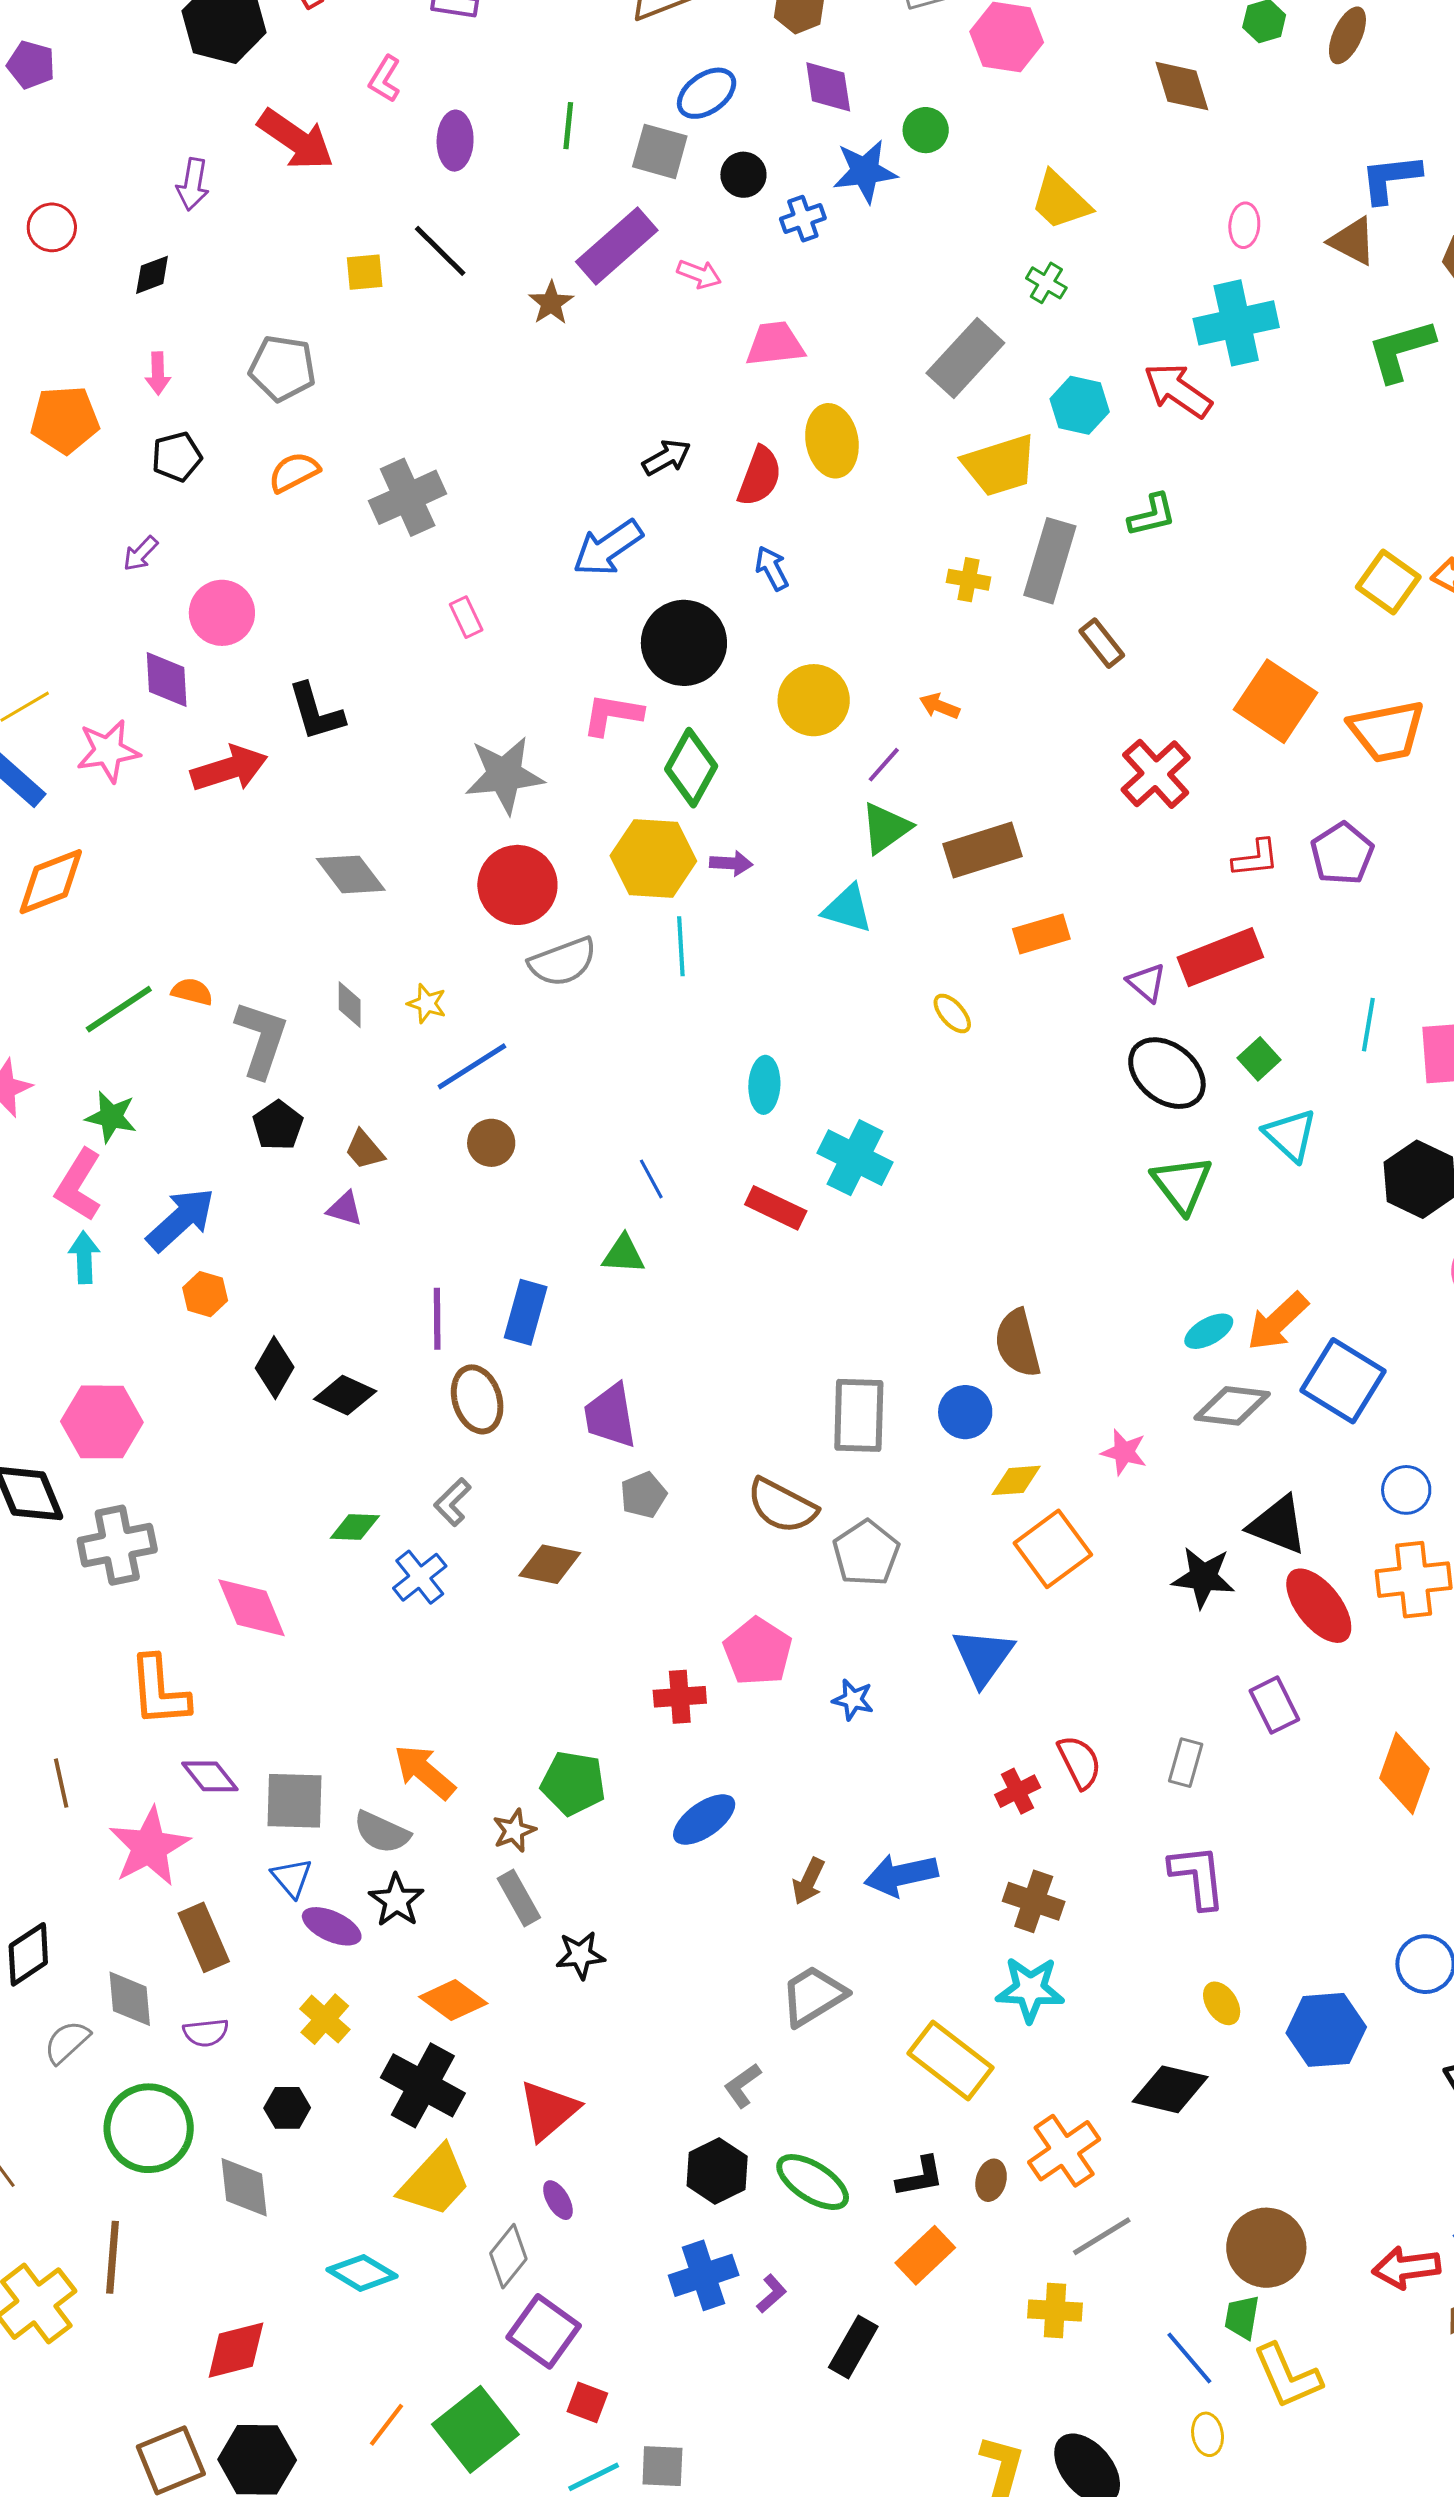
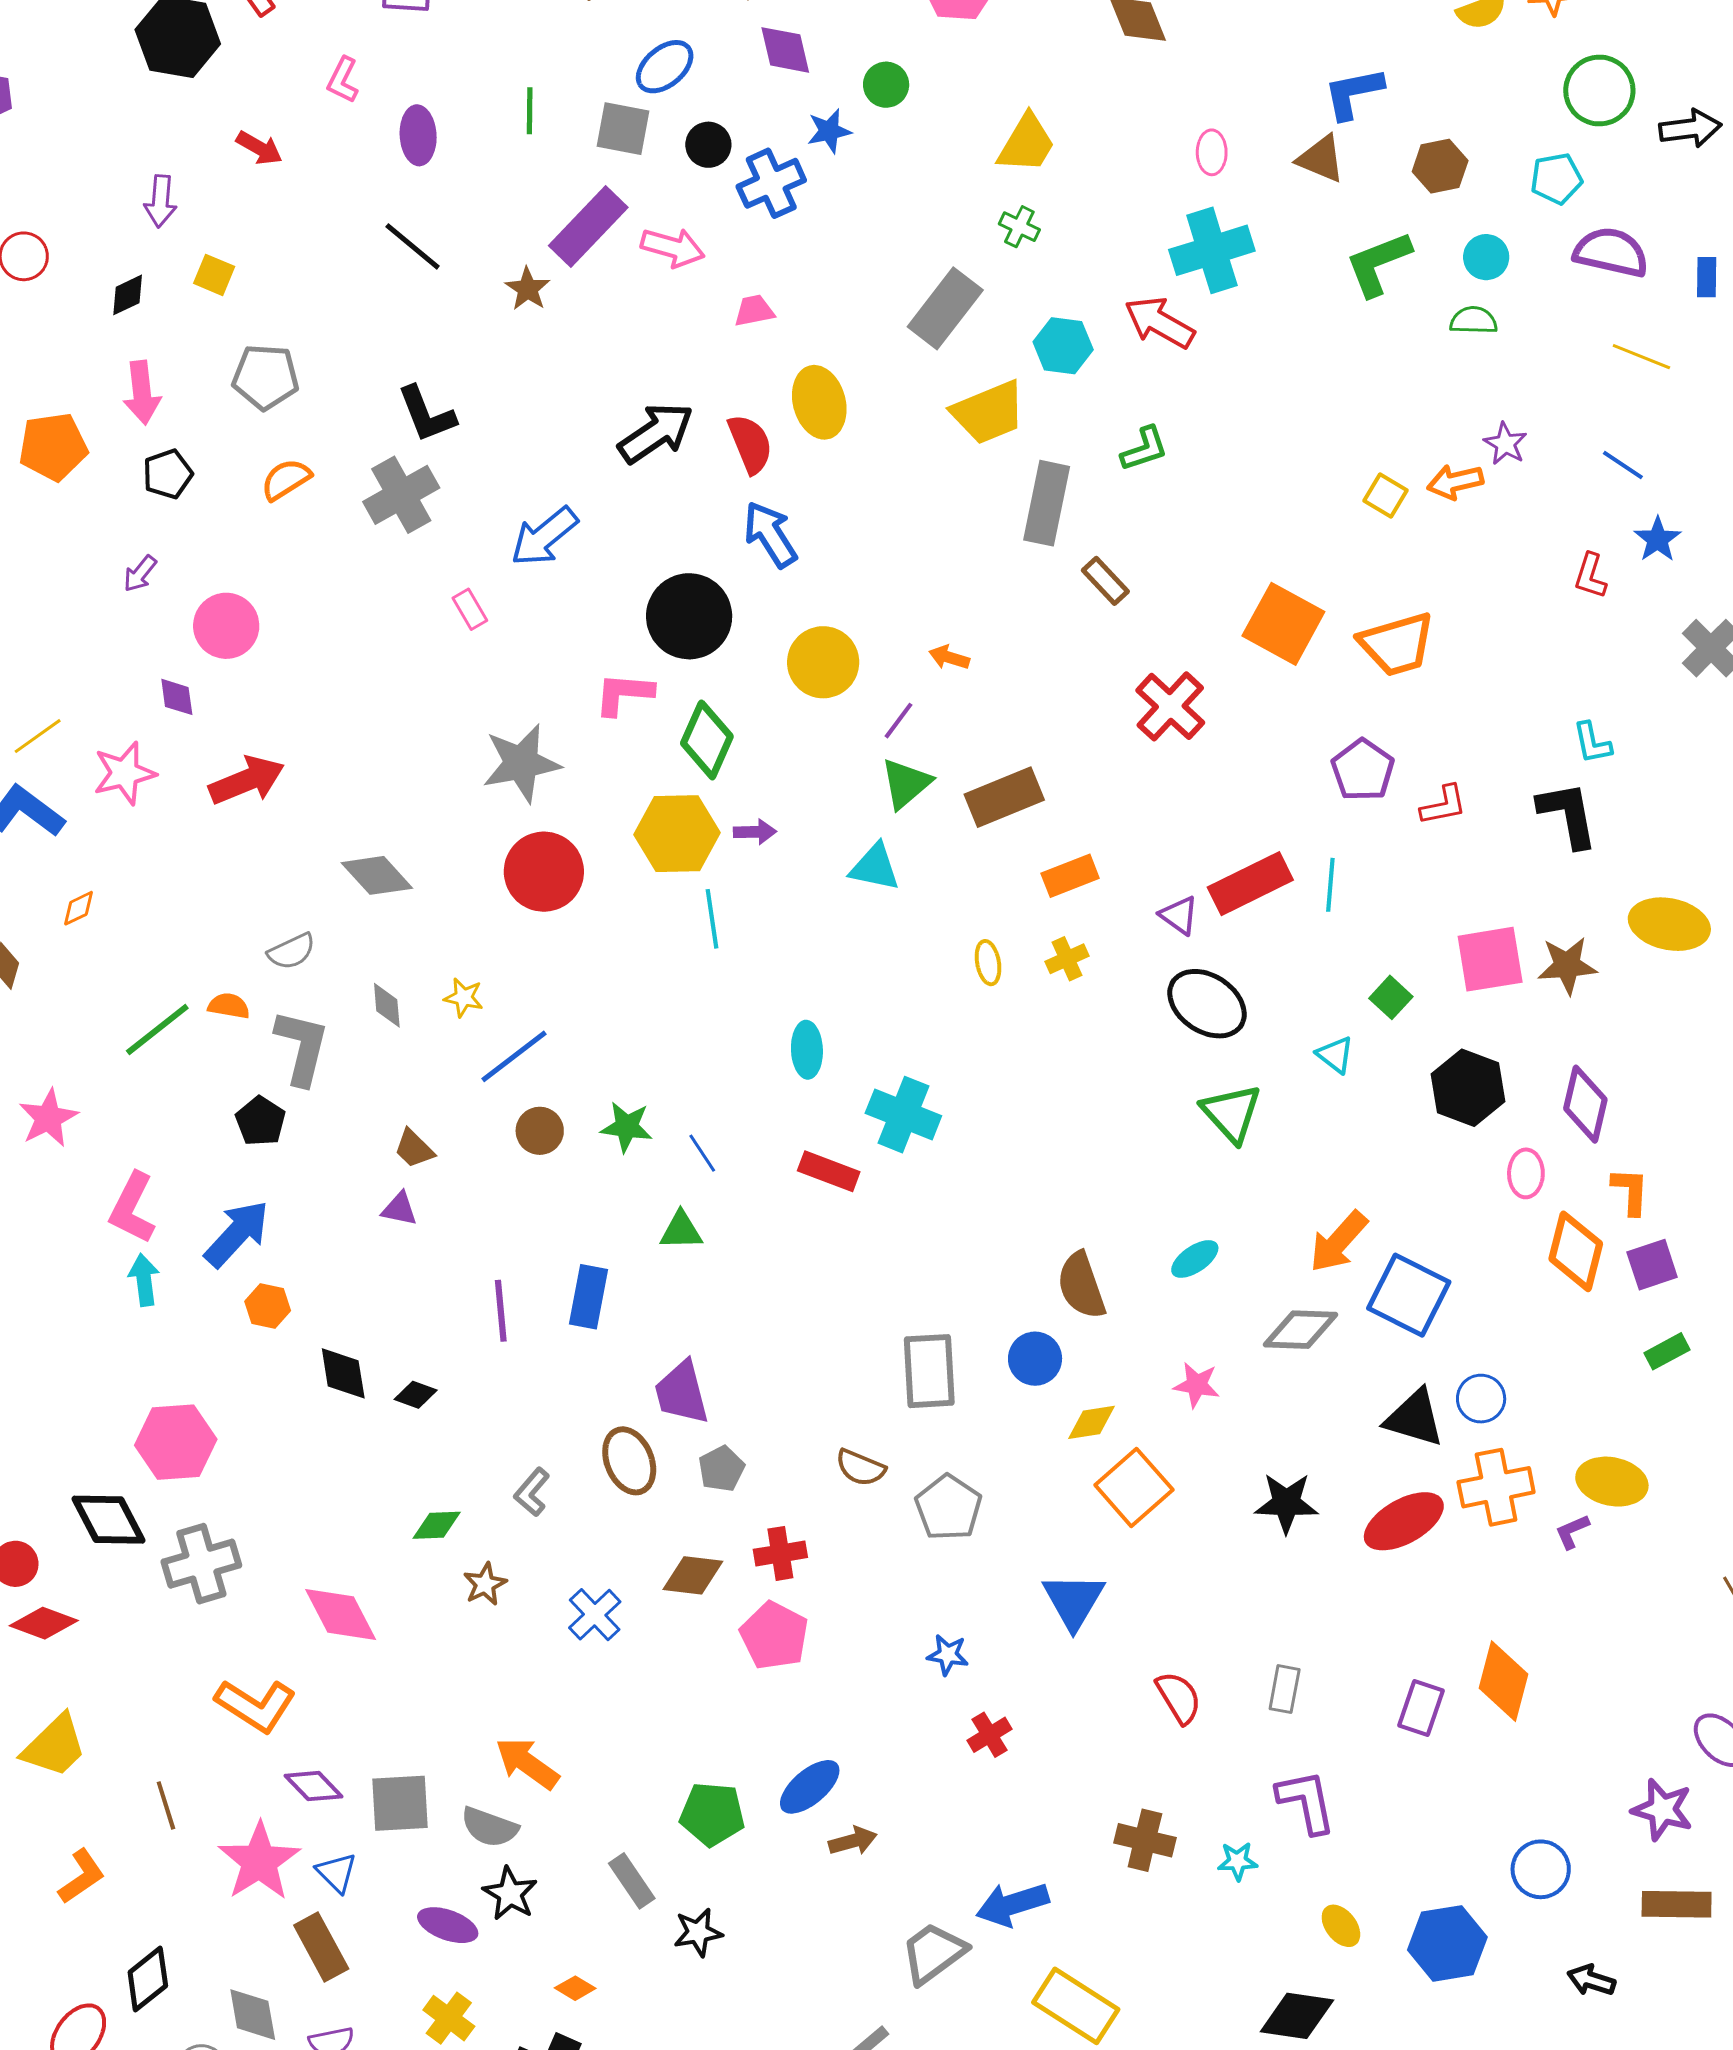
red arrow: (296, 140) -> (259, 148), size x0.6
blue star: (865, 171) -> (829, 131), size x0.7
yellow trapezoid: (1060, 201) -> (1026, 144), turned -98
blue cross: (803, 219) -> (771, 183), size x1.5
yellow square: (365, 272) -> (214, 275), moved, turned 33
pink arrow: (699, 274) -> (673, 248), size x1.4
pink trapezoid: (775, 344) -> (754, 311), size x0.7
pink arrow: (158, 373) -> (142, 393), size x1.5
black arrow: (667, 457) -> (656, 433), size x1.6
red semicircle: (760, 476) -> (750, 444), turned -38
blue arrow: (608, 548) -> (544, 537), moved
blue arrow: (772, 568) -> (770, 534), size x1.5
yellow cross: (969, 580) -> (1067, 959), moved, turned -30
yellow square: (1388, 582) -> (1386, 495), size x0.7
purple diamond: (167, 680) -> (177, 697), size x0.7
black L-shape: (316, 712) -> (426, 414), moved
red L-shape: (1256, 858) -> (1444, 805), moved
orange diamond: (51, 882) -> (79, 908), size x0.5
gray semicircle: (563, 962) -> (292, 951), moved, size x0.7
yellow ellipse: (952, 1013) -> (988, 963), turned 36
cyan line: (1368, 1025) -> (1330, 885), moved
green square: (1259, 1059) -> (1391, 997), moved
green star: (111, 1117) -> (627, 1127), moved
black pentagon: (278, 1125) -> (260, 1121), moved
cyan triangle: (1290, 1135) -> (1335, 1055), size x0.7
cyan ellipse: (1209, 1331) -> (1195, 1259), moved
black diamond: (275, 1368) -> (343, 1373), turned -34
black diamond: (345, 1395) -> (416, 1395), size x0.7
brown ellipse: (477, 1399) -> (629, 1461), moved
brown semicircle: (782, 1506) -> (860, 1468), size x0.7
black triangle: (1278, 1525) -> (1414, 1418), moved
brown diamond: (550, 1564) -> (693, 1575), moved
blue cross: (420, 1577) -> (595, 1615), moved
red ellipse: (1319, 1606) -> (1404, 1521), turned -76
pink pentagon: (758, 1652) -> (774, 1636), moved
orange L-shape: (159, 1691) -> (256, 1705), turned -48
red cross: (680, 1697) -> (780, 1553), moved
purple rectangle: (1274, 1705) -> (1421, 1708), moved, turned 50
green pentagon: (573, 1783) -> (712, 1814), moved
red cross: (1018, 1791) -> (990, 1735), moved
brown star: (514, 1831) -> (485, 1584), moved
blue arrow: (901, 1875) -> (1012, 1904), moved
blue triangle: (292, 1878) -> (336, 1873), moved
brown arrow: (808, 1881) -> (853, 1841), moved, turned -126
cyan star: (1030, 1989) -> (1237, 1861), moved, size x0.6
orange diamond: (453, 2000) -> (575, 1988), size x0.6

